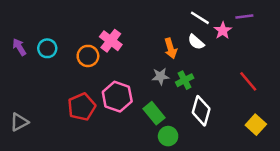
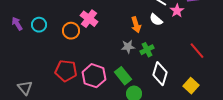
pink hexagon: (117, 97) -> (94, 76), moved
red pentagon: (82, 107) -> (66, 71), turned 30
gray triangle: (19, 122) -> (25, 88), moved, turned -42
yellow square: (256, 125) -> (191, 86), moved

